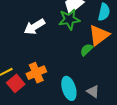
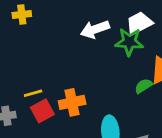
white arrow: (35, 27) -> (95, 29), moved

